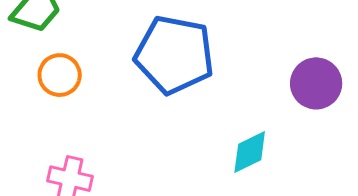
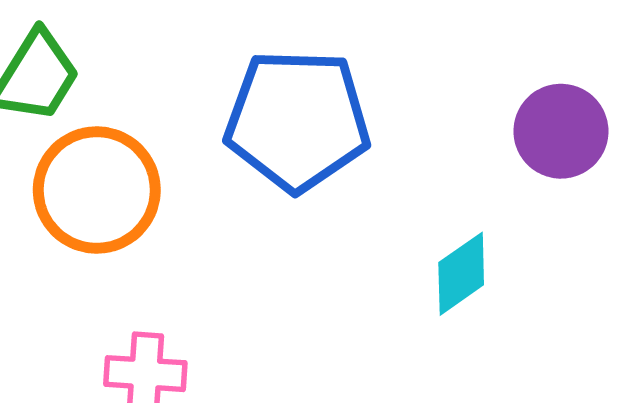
orange circle: (60, 75) -> (97, 190), size x1.6

